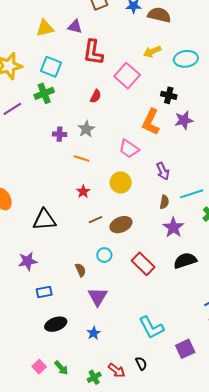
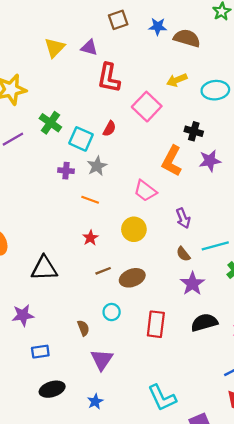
yellow triangle: (45, 28) -> (55, 48), turned -36
cyan square: (51, 67) -> (81, 139), moved
green cross: (44, 93) -> (50, 123), turned -36
brown semicircle: (164, 202) -> (183, 254), turned 128
red rectangle: (143, 264) -> (156, 324), turned 50

